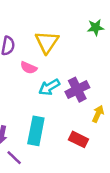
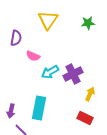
yellow triangle: (47, 42) -> (48, 20), moved
red rectangle: (79, 139) -> (85, 118), moved

